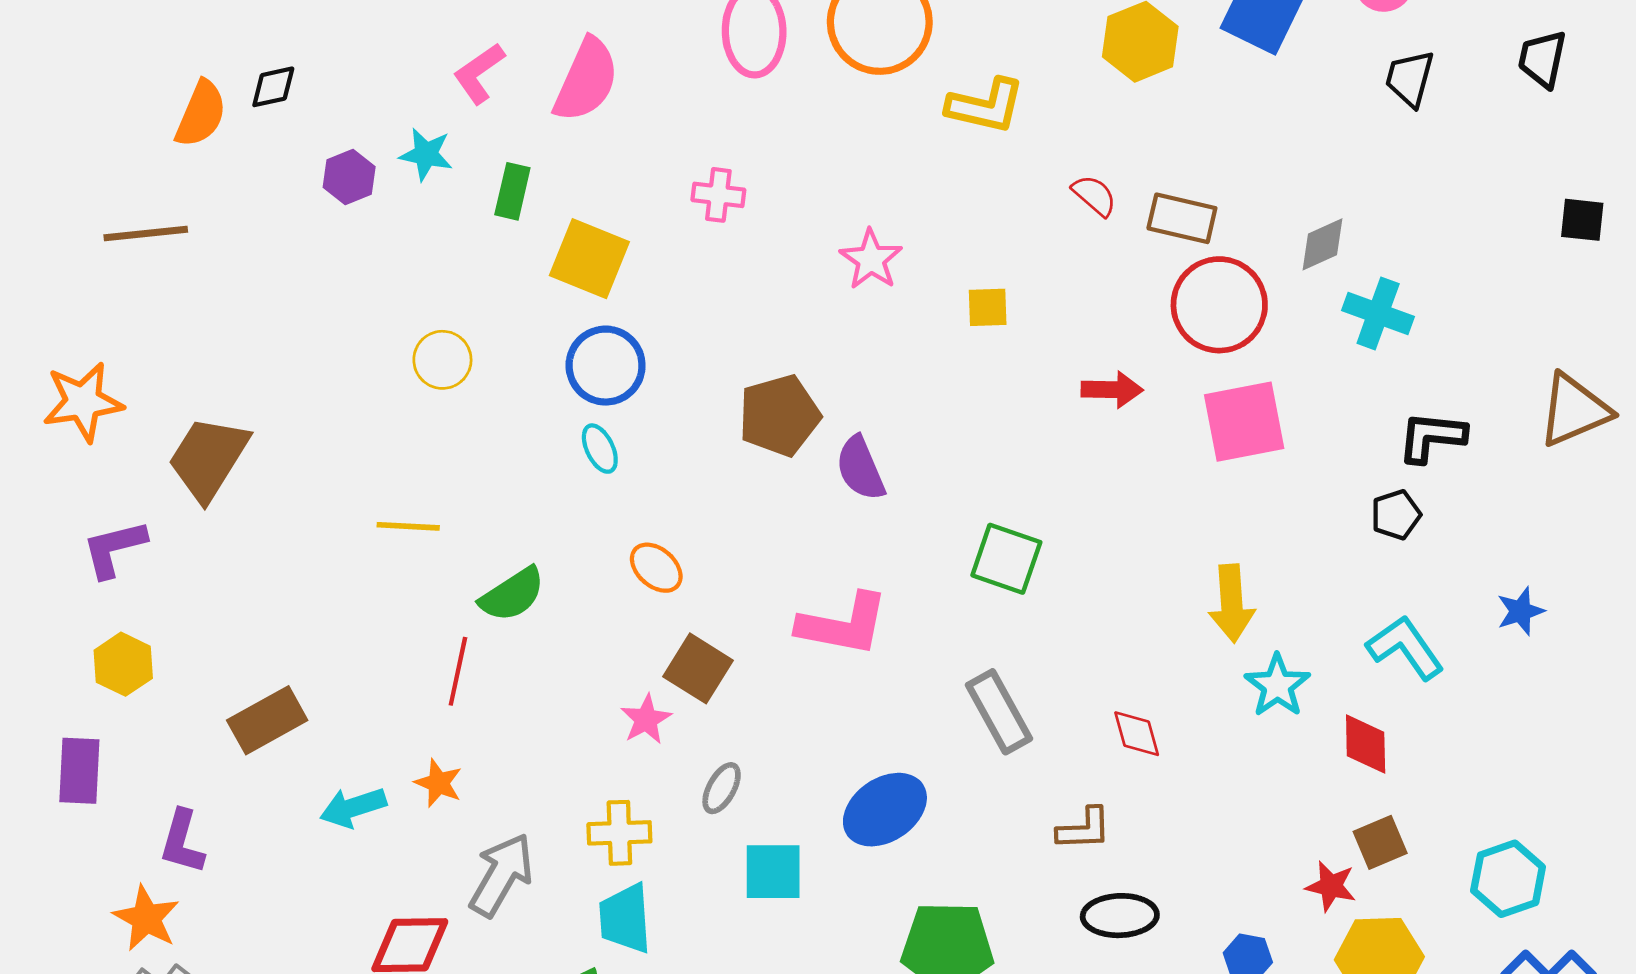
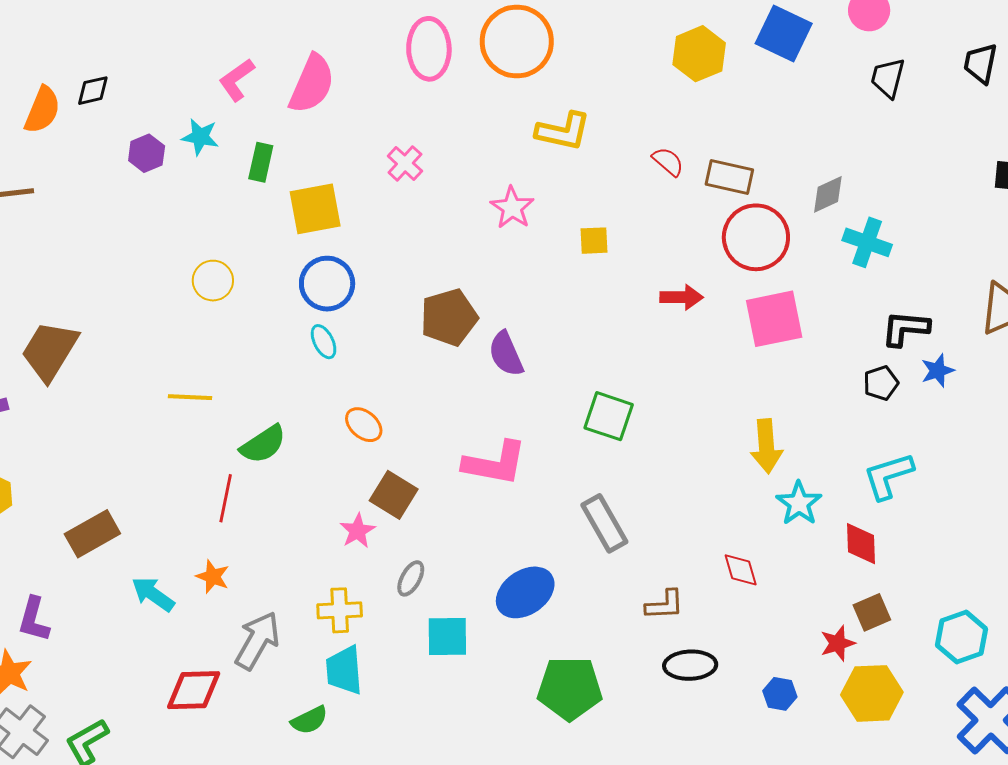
yellow L-shape: (986, 106) -> (563, 131), moved
pink cross: (718, 195) -> (405, 163), turned 36
yellow square: (589, 259) -> (315, 209), turned -32
blue star: (1520, 611) -> (938, 371), moved
cyan L-shape: (1405, 648) -> (888, 476), turned -72
red diamond: (1137, 734) -> (741, 570), moved
cyan arrow: (353, 807) -> (153, 594), turned 54
red star: (1331, 886) -> (838, 643), turned -30

